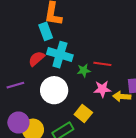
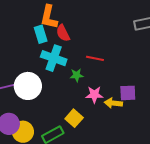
red semicircle: (37, 59) -> (63, 33), moved, turned -78
red line: (102, 64) -> (95, 58), moved
white circle: (54, 90) -> (28, 86), moved

